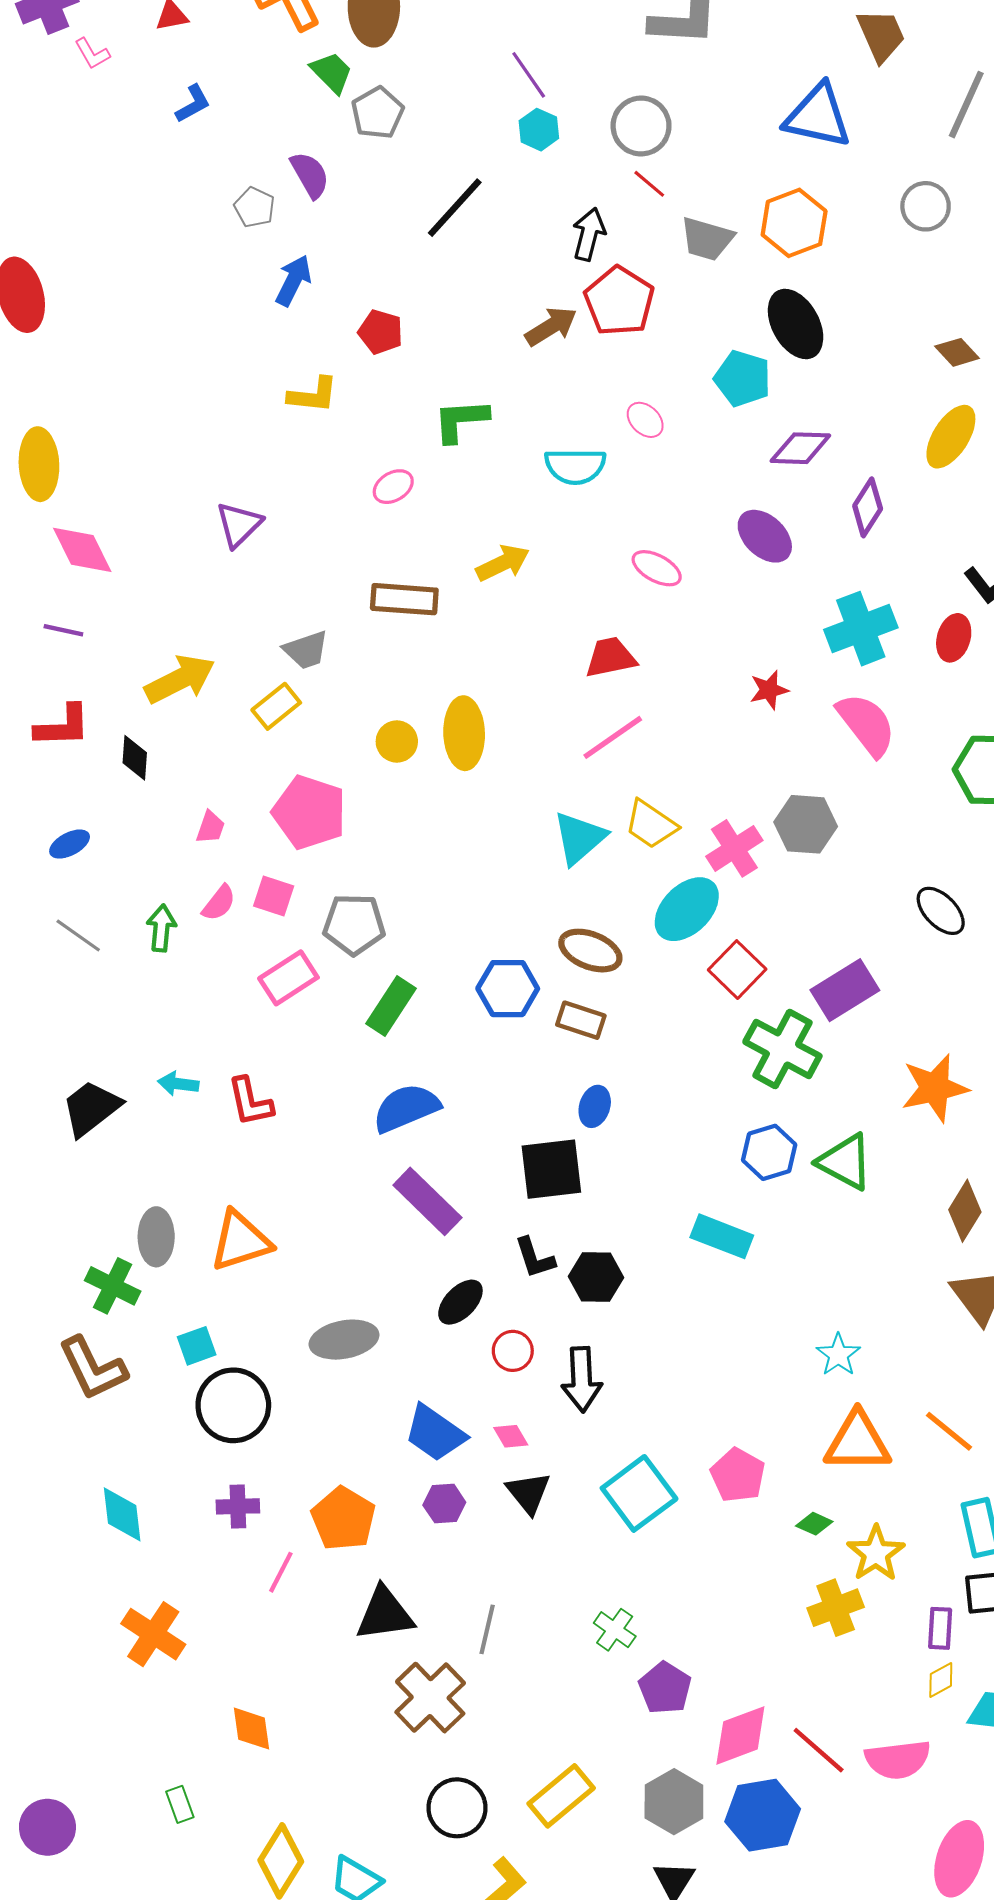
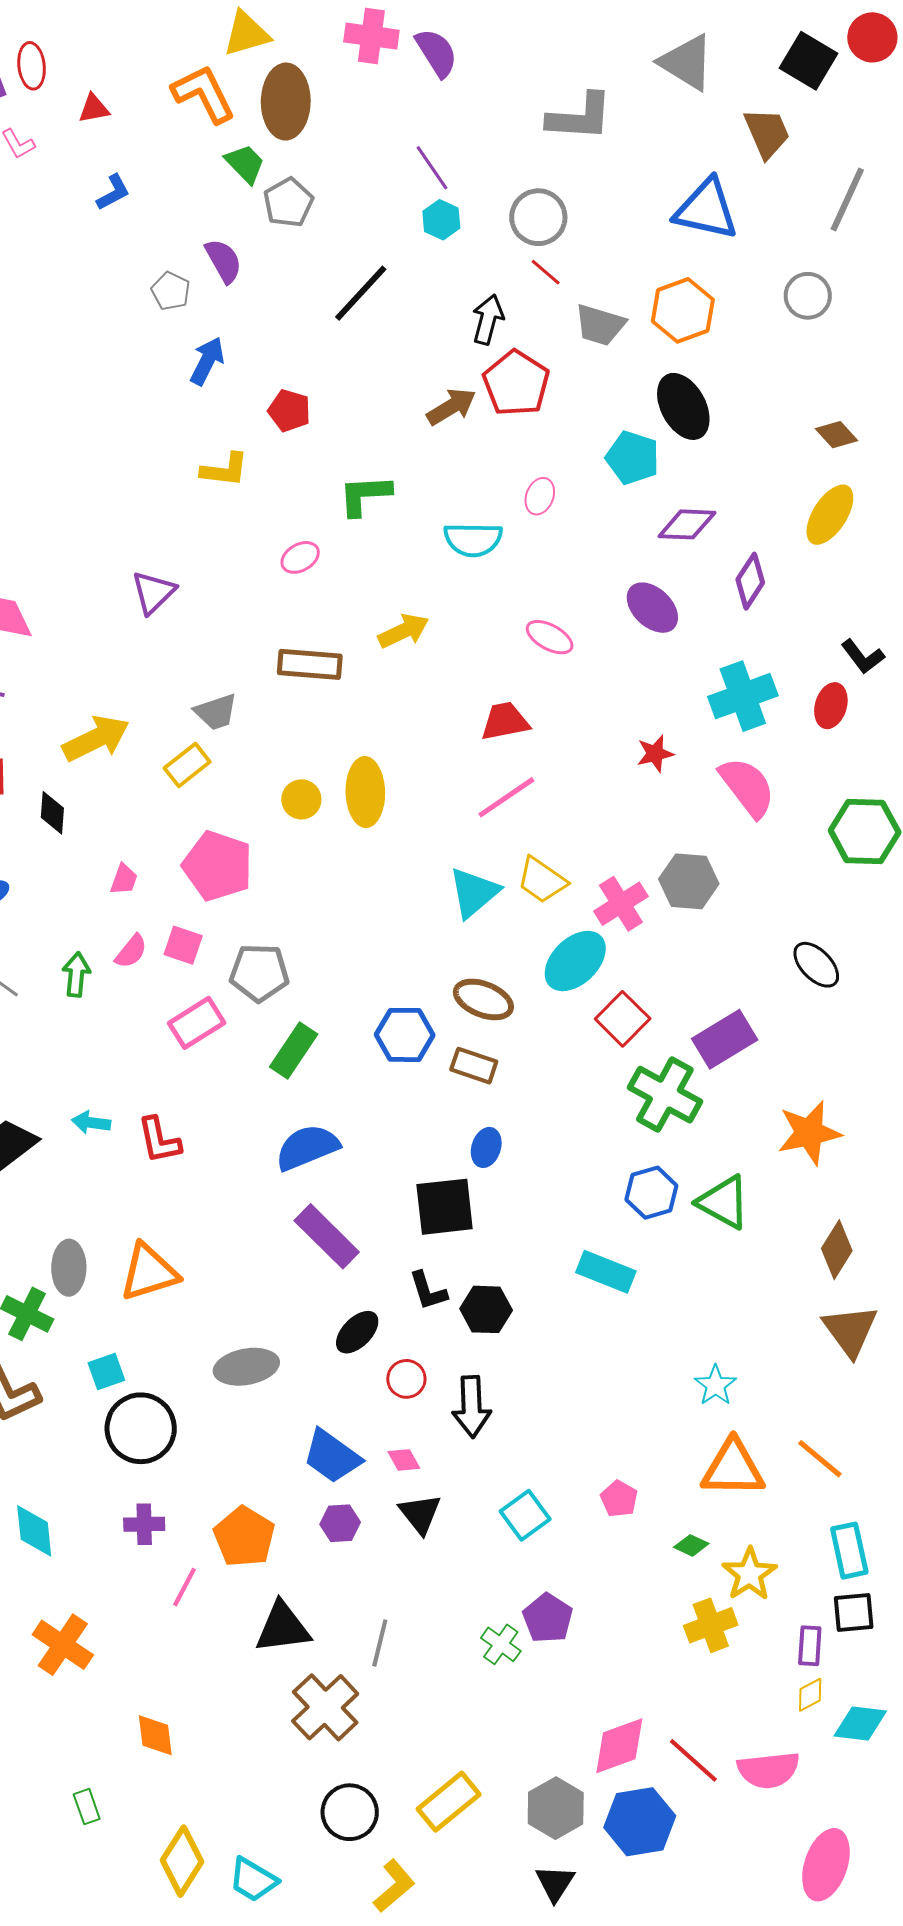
pink ellipse: (645, 420) -> (540, 496), turned 66
pink pentagon: (738, 1475) -> (619, 1499), size x0.7
cyan square: (639, 1493) -> (525, 1515), size x0.7
purple pentagon: (665, 1688) -> (548, 1618), moved

